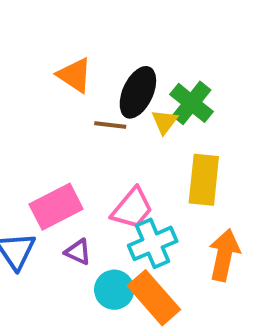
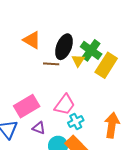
yellow rectangle: (204, 180) -> (106, 65), moved, turned 30
cyan cross: (153, 243) -> (76, 122), size x0.7

